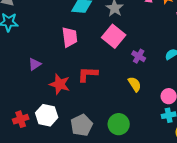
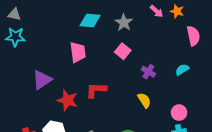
pink square: (114, 36) -> (123, 51), size x0.7
purple triangle: (35, 64) -> (42, 80), size x1.5

